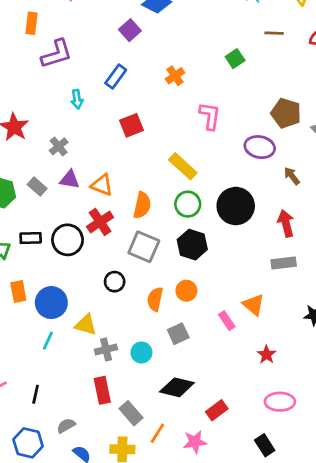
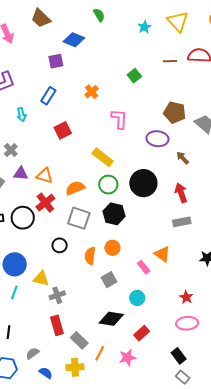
purple square: (130, 30) -> (56, 61), turned 35
brown line: (274, 33) -> (170, 61), moved
orange semicircle: (142, 205) -> (75, 188), turned -120
cyan circle: (141, 353) -> (137, 298), moved
red star: (267, 355) -> (186, 297), moved

